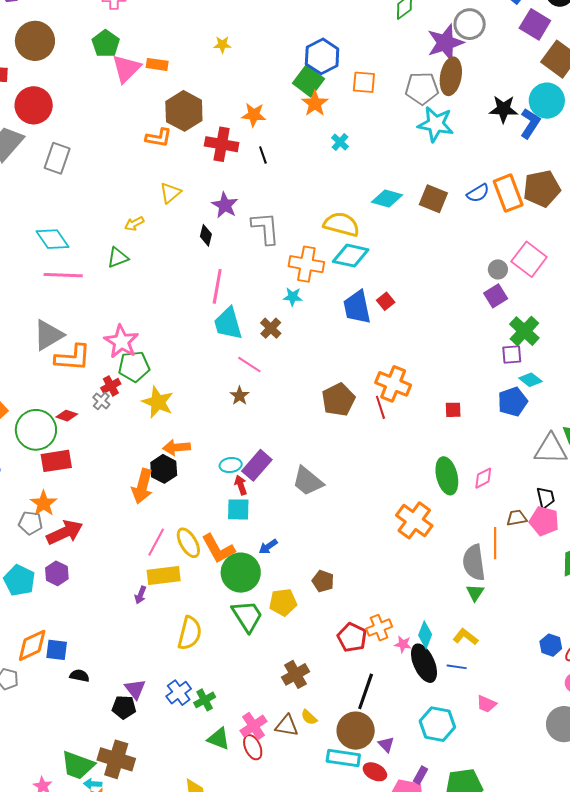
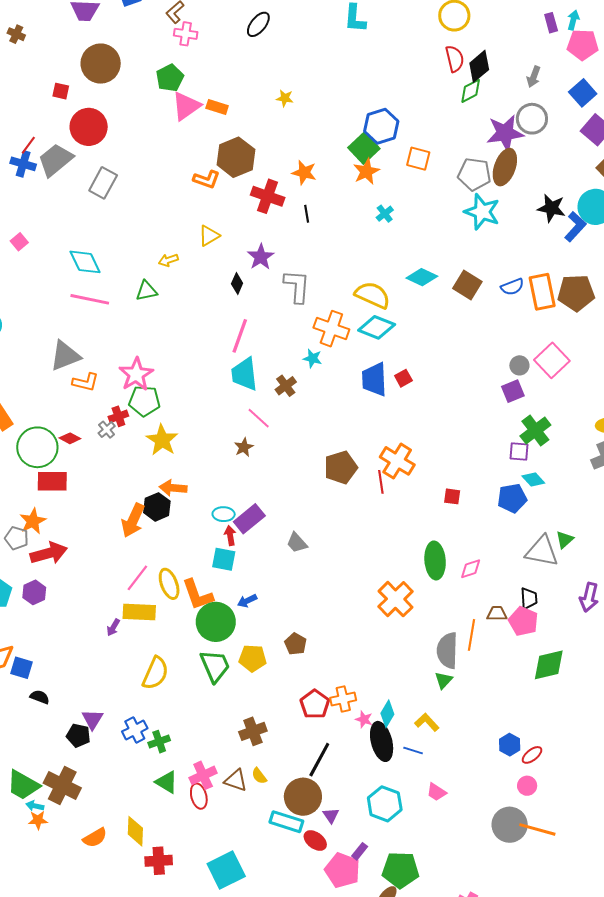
orange L-shape: (73, 358) -> (86, 382), size x0.7
gray trapezoid: (308, 481) -> (297, 543), size x0.7

